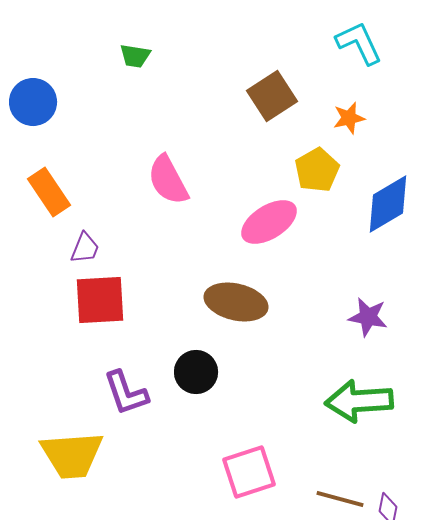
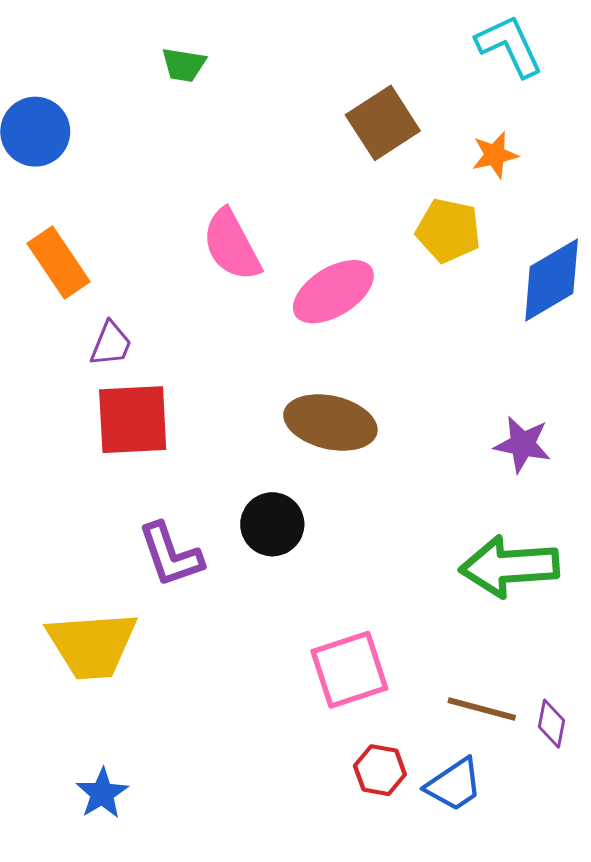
yellow pentagon: (317, 170) -> (448, 231), turned -30
pink ellipse: (269, 222) -> (333, 292), moved

